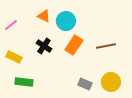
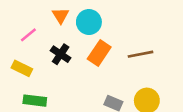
orange triangle: (44, 16) -> (61, 16), turned 32
pink line: (11, 25) -> (28, 35), moved

